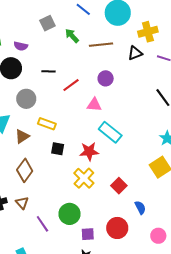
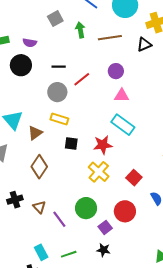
green arrow: (72, 36) -> (80, 30), turned 35
gray circle: (26, 99) -> (57, 92), moved
pink triangle: (94, 105) -> (122, 96), moved
brown triangle: (22, 203) -> (39, 207), moved
red circle: (117, 228) -> (125, 211), moved
purple square: (88, 234) -> (105, 227), turned -32

